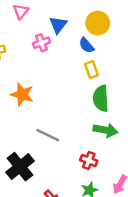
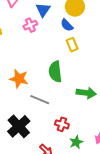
orange star: (22, 94) -> (19, 79), moved
green semicircle: (101, 98) -> (55, 72), moved
red cross: (89, 160) -> (62, 124), moved

